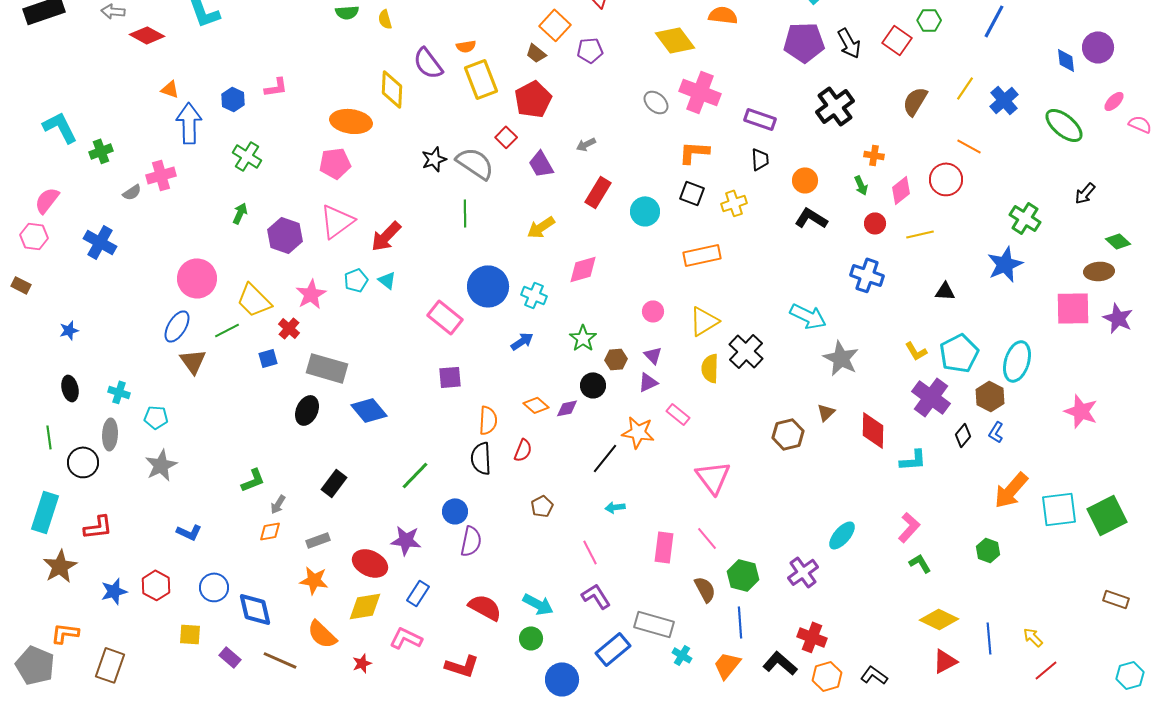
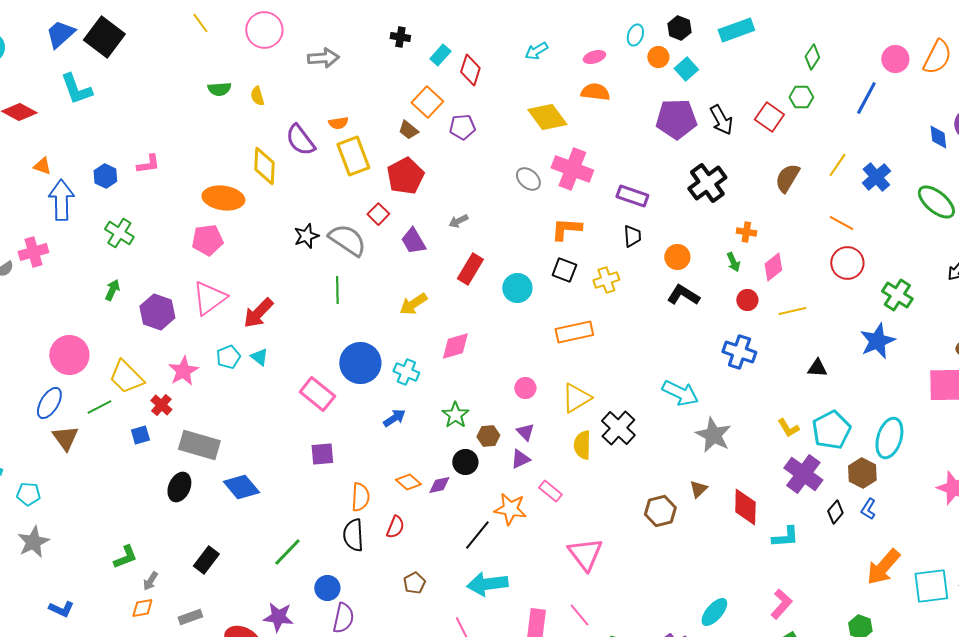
red circle: (946, 179) -> (847, 263), moved
cyan arrow: (615, 507) -> (487, 584), size x2.0

